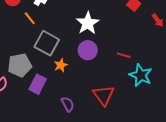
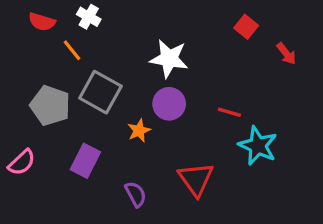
white star: (88, 23) -> (169, 59), turned -30
gray pentagon: (20, 65) -> (50, 105), moved, turned 30
orange star: (61, 65) -> (139, 131), moved

